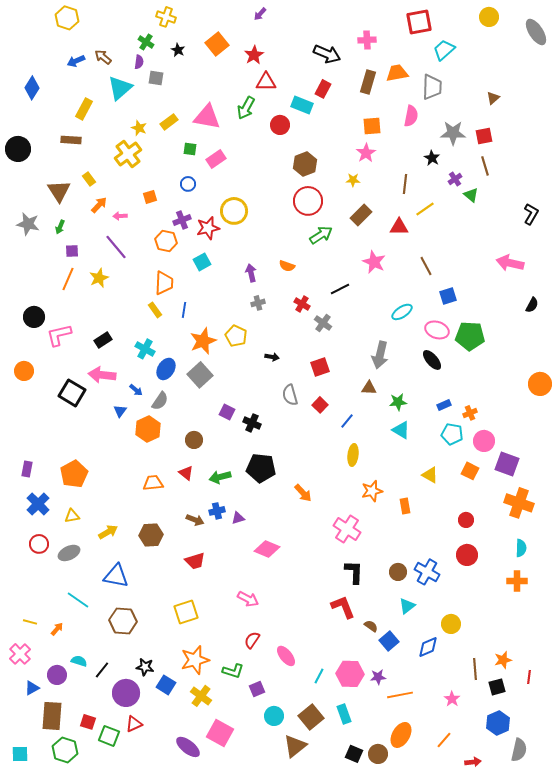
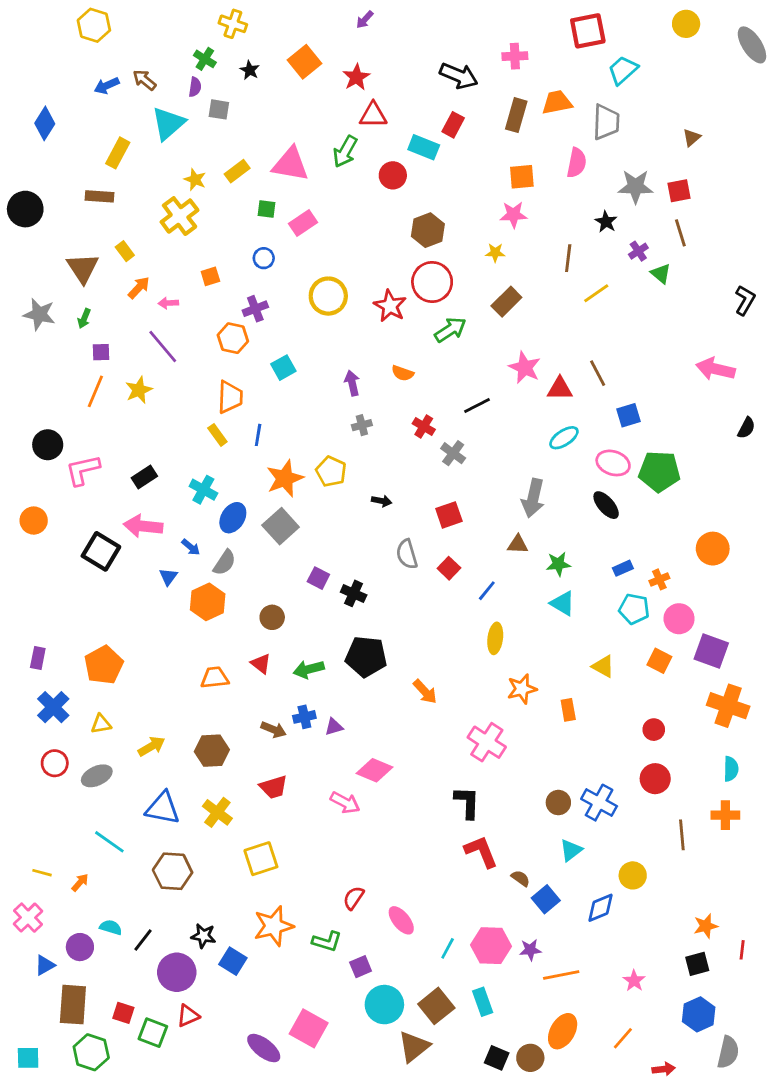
pink star: (366, 153) -> (513, 215), turned 30
red triangle: (399, 227) -> (560, 389), moved
red star: (208, 228) -> (390, 306), moved, turned -30
orange circle: (540, 384) -> (713, 549), moved
black L-shape: (354, 572) -> (467, 803), moved
pink arrow: (248, 599) -> (345, 803), moved
brown line: (475, 669) -> (682, 835), moved
yellow cross: (201, 696) -> (217, 812), moved
cyan circle: (274, 716) -> (384, 1005), size x1.4

